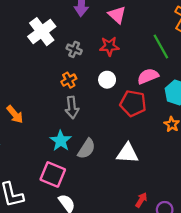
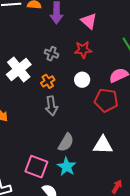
white cross: (42, 32) -> (19, 69), moved
cyan star: (61, 141) -> (67, 167), moved

